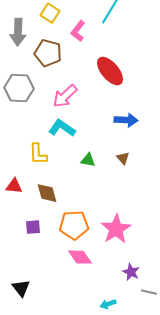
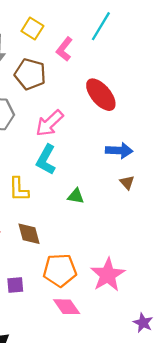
cyan L-shape: (62, 128) -> (46, 160), turned -96
brown triangle: (123, 158) -> (127, 182), moved
purple square: (33, 227) -> (15, 285), moved
purple star: (131, 272) -> (143, 323), moved

